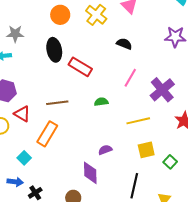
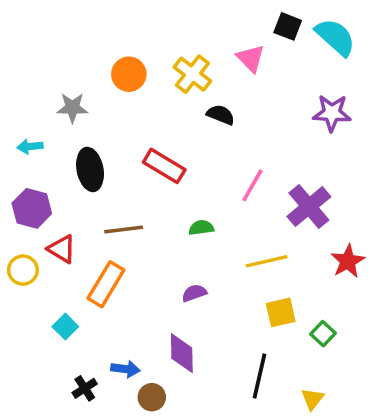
gray star: (15, 34) -> (72, 108), moved
black semicircle: (124, 44) -> (221, 115), moved
black ellipse: (54, 50) -> (90, 169), moved
purple semicircle: (105, 150) -> (194, 293), moved
blue arrow: (15, 182) -> (125, 369), moved

